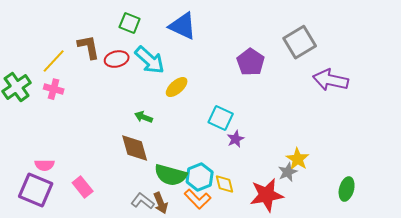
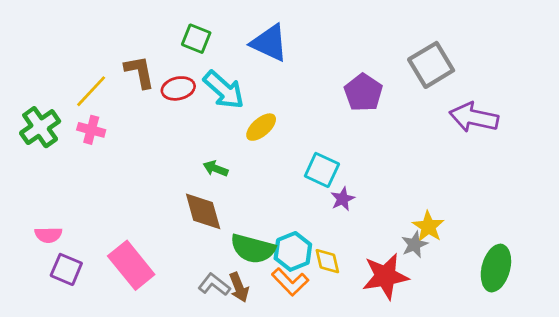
pink semicircle: (45, 165) -> (48, 235), moved
pink rectangle: (83, 187) -> (131, 265), size x1.6
green ellipse: (347, 189) -> (496, 268), size x1.4
purple square: (36, 190) -> (66, 269), size x0.7

